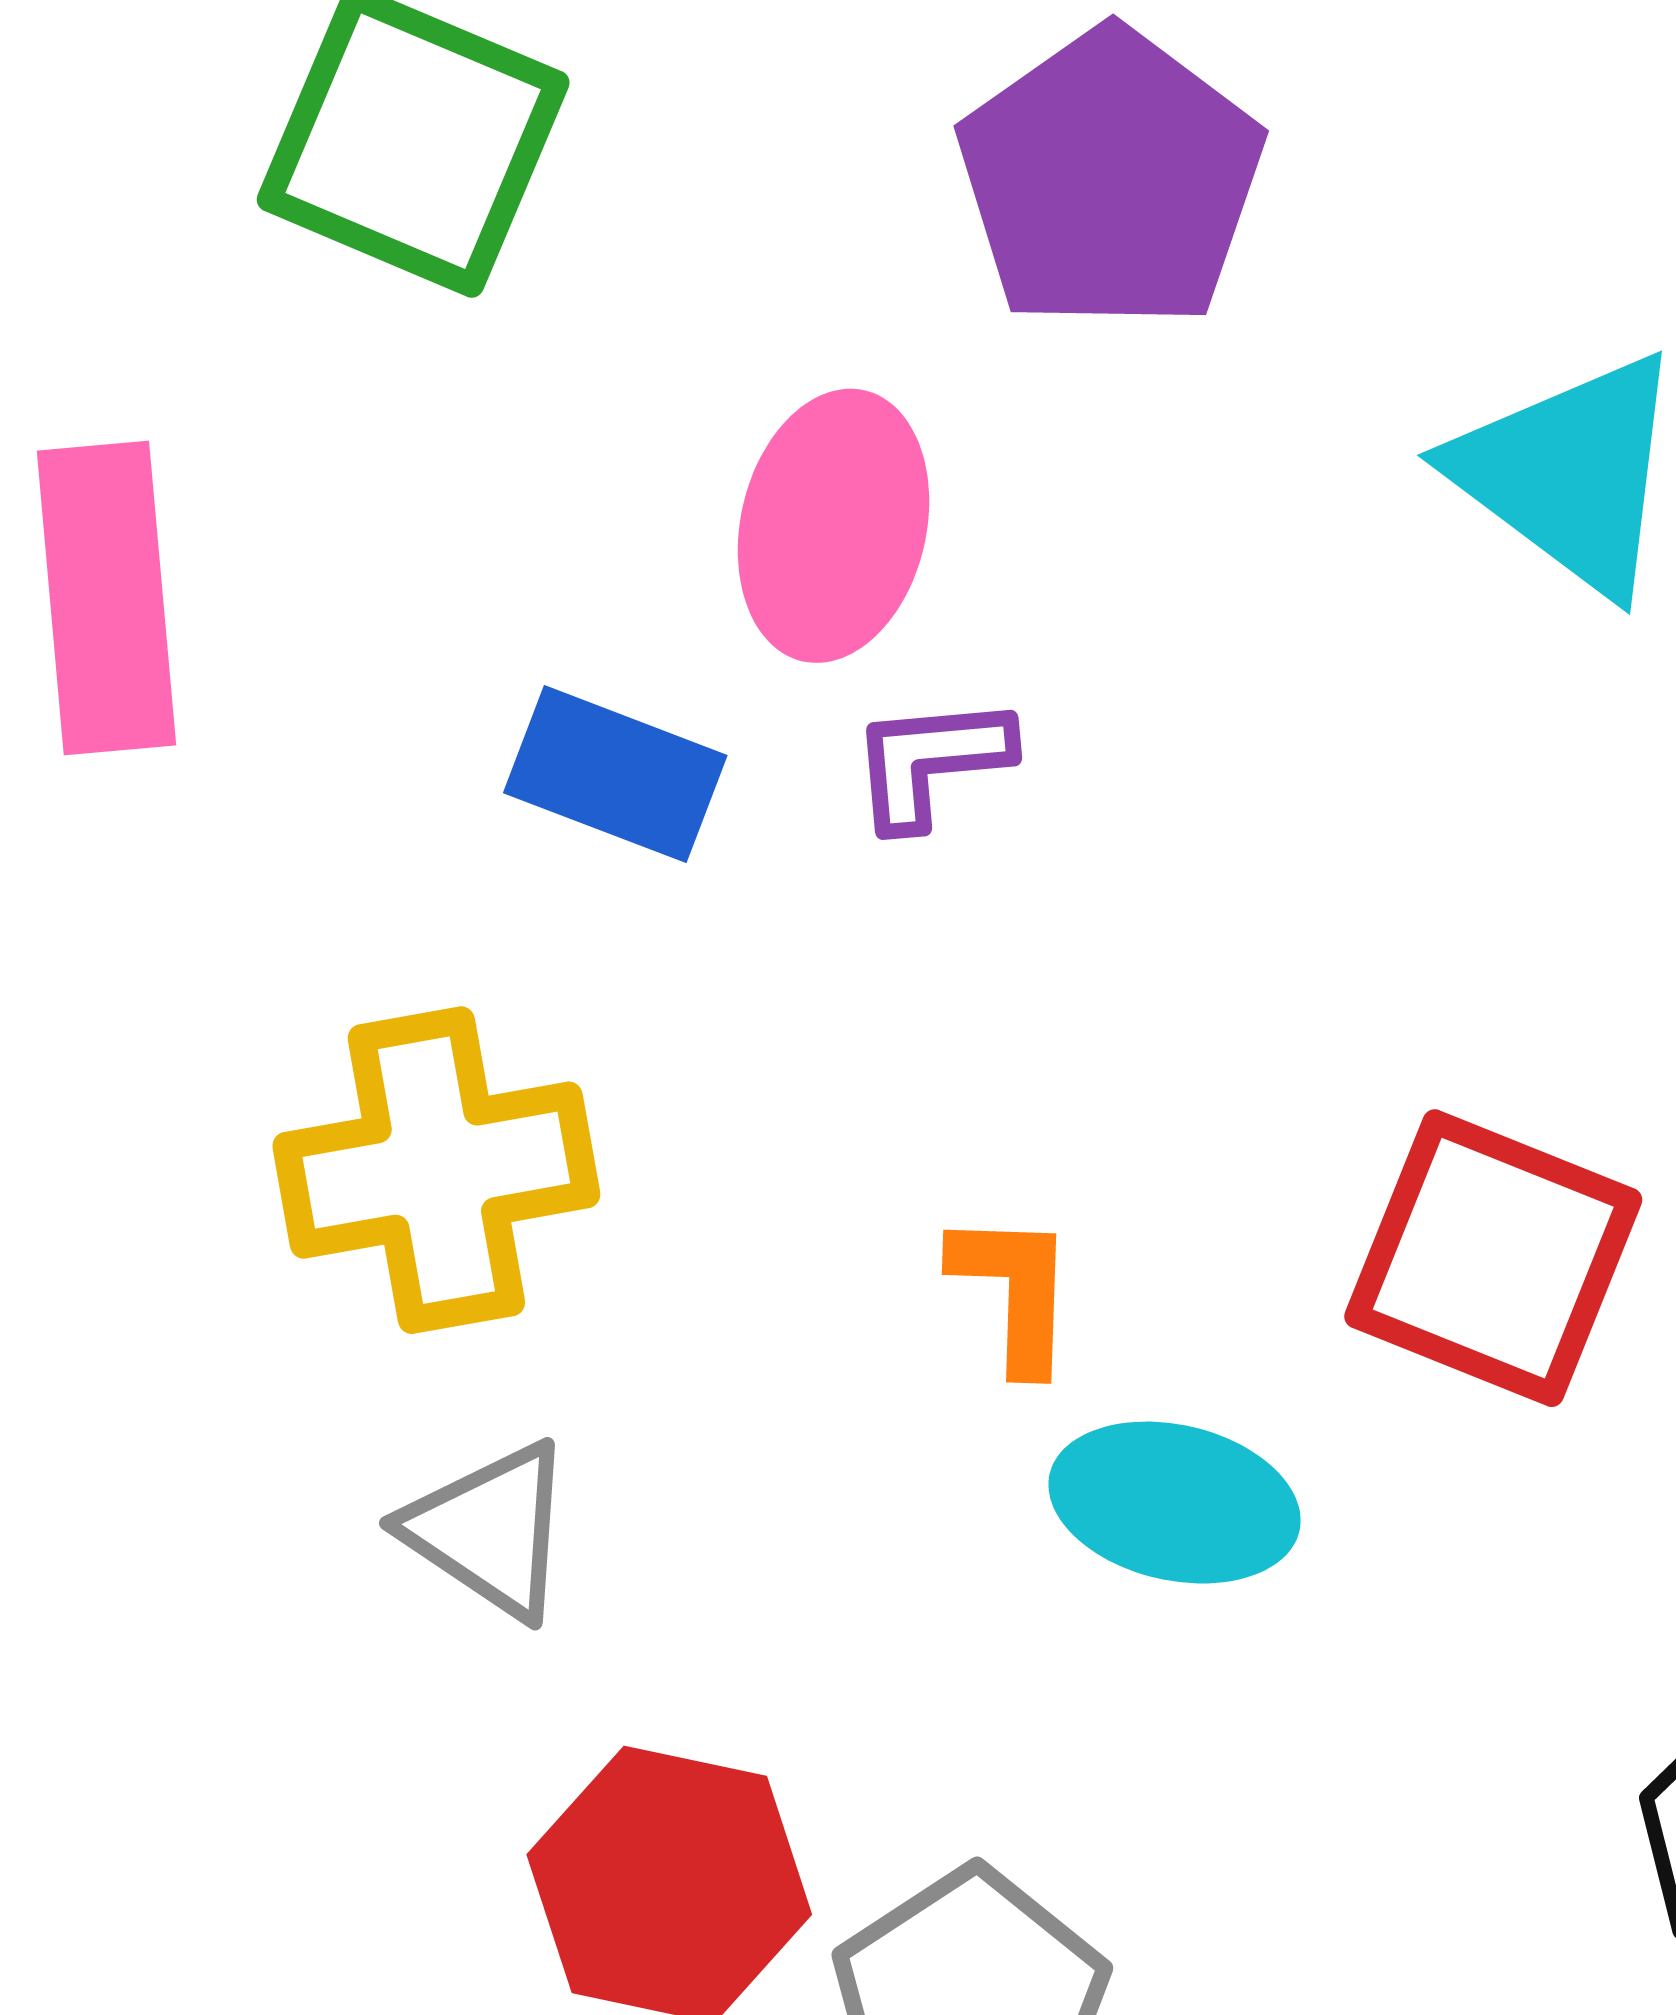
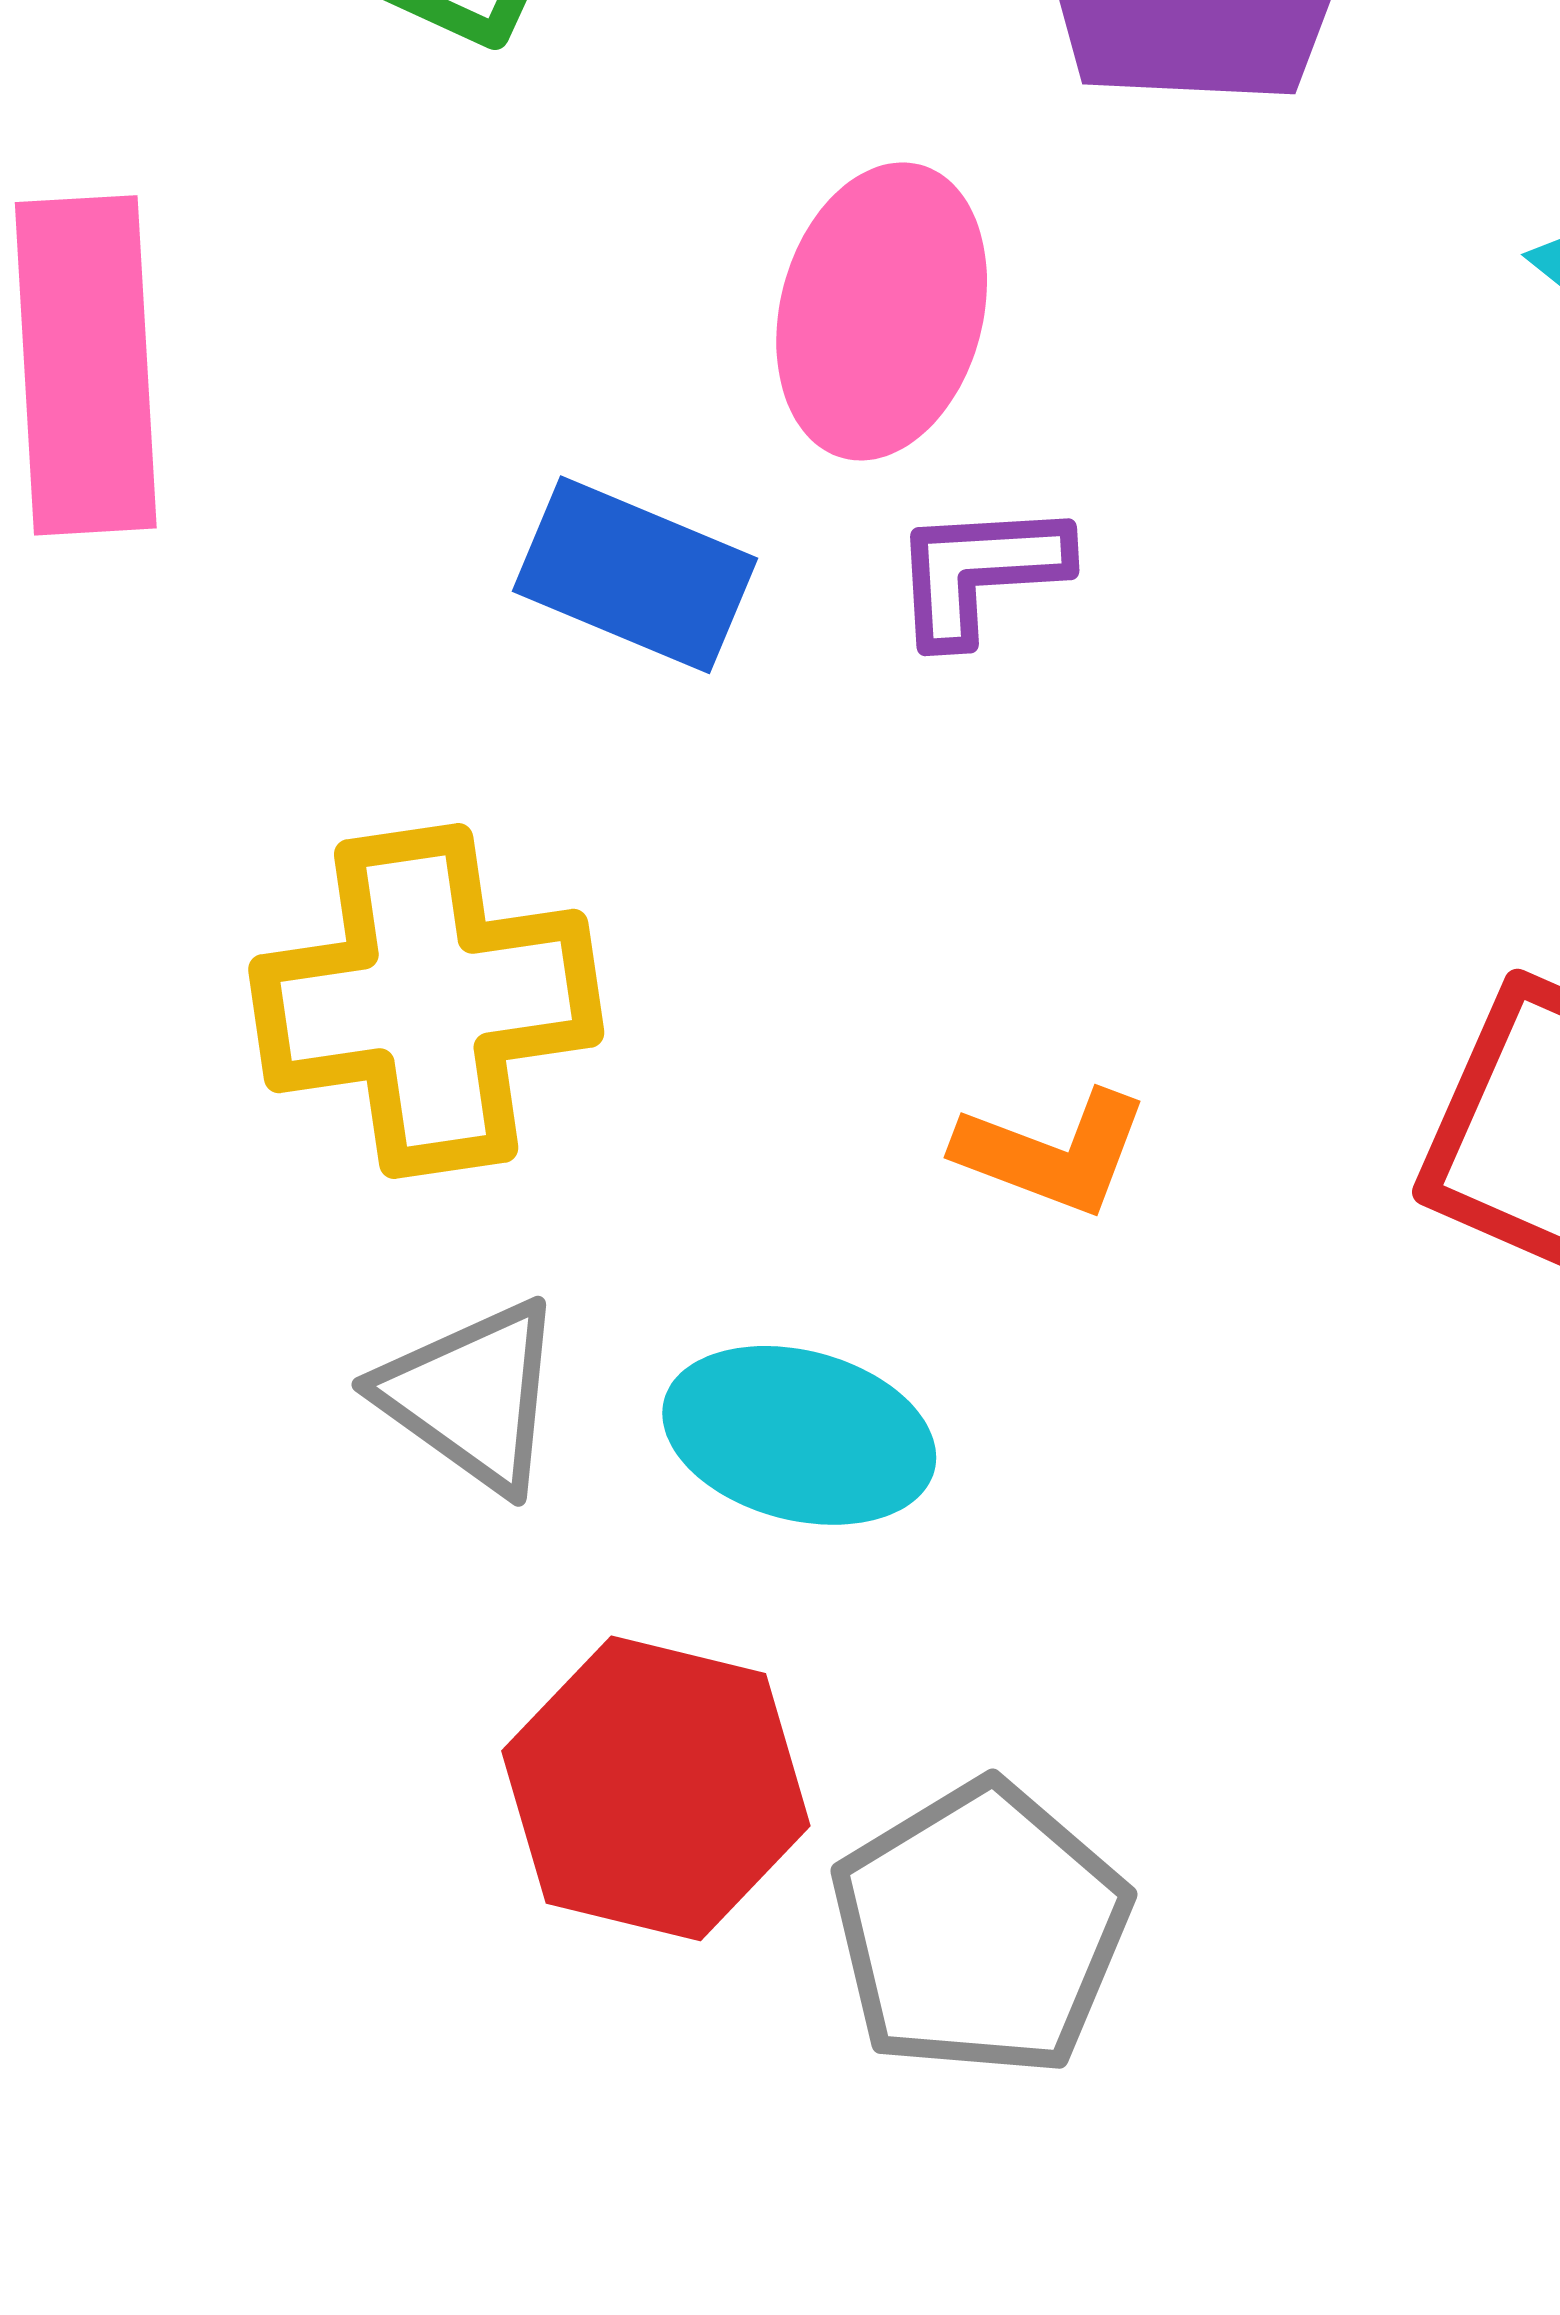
orange L-shape: (1014, 1291) -> (1052, 1153), turned 107
cyan ellipse: (1175, 1503) -> (799, 1435), moved

